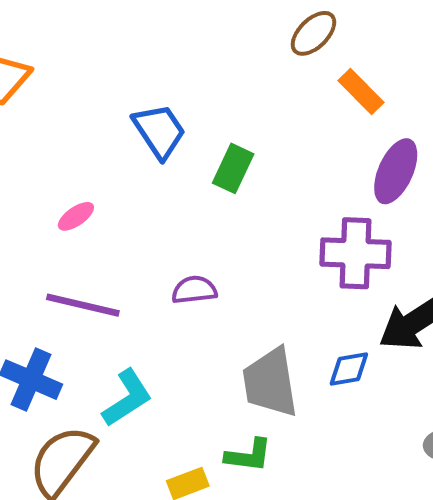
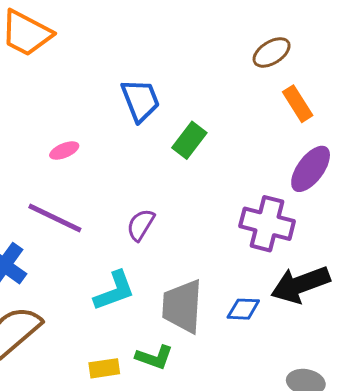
purple semicircle: (194, 290) -> (141, 225), turned -64
cyan L-shape: (127, 398) -> (114, 291), moved

